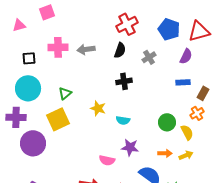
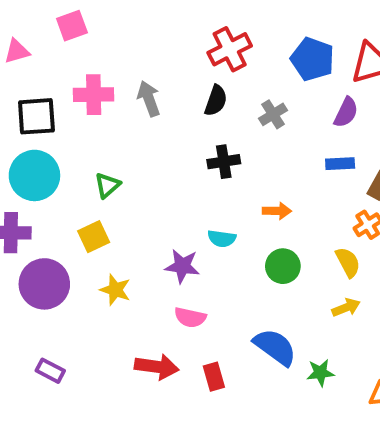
gray arrow: (86, 49) -> (149, 99), turned 78
black square: (29, 58) -> (36, 116), size x1.5
yellow star: (98, 108) -> (115, 290), moved
yellow square: (58, 119) -> (94, 237), size x0.7
green circle: (167, 122) -> (283, 266), moved
purple star: (130, 147) -> (182, 266), moved
orange arrow: (165, 153) -> (277, 211), moved

